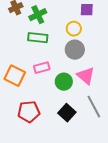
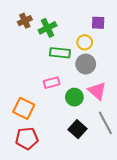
green rectangle: (38, 38) -> (60, 53), moved
orange square: (15, 76) -> (24, 108), moved
red pentagon: (29, 112) -> (27, 138), moved

